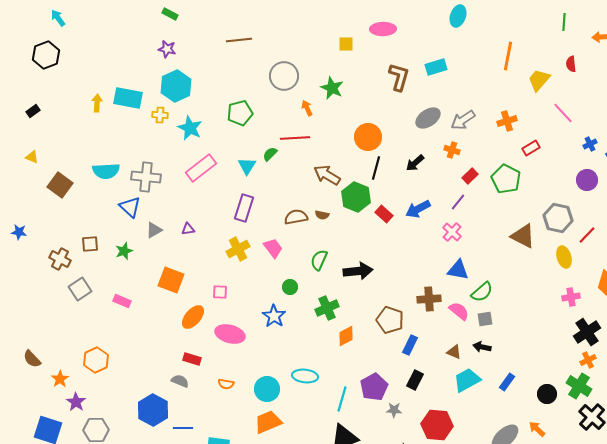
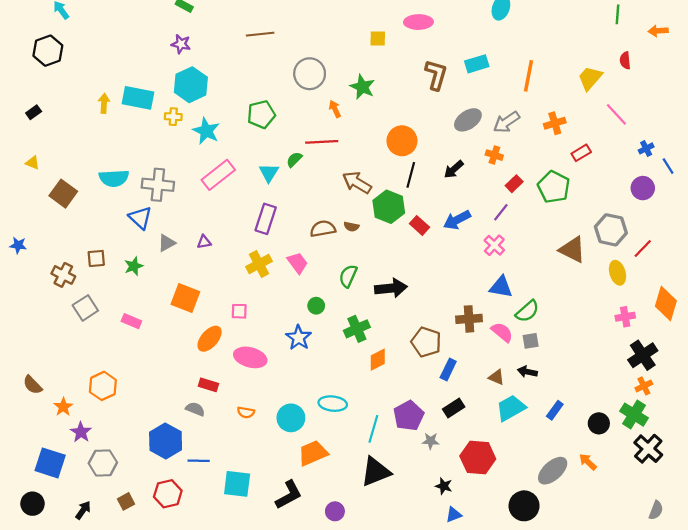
orange line: (508, 56) -> (528, 76), moved
black rectangle: (415, 380) -> (454, 408), turned 30
orange trapezoid: (268, 422) -> (313, 453), moved

